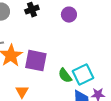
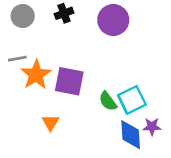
purple circle: (69, 15) -> (113, 20), size x1.5

